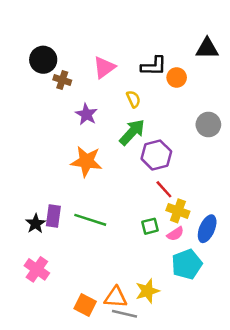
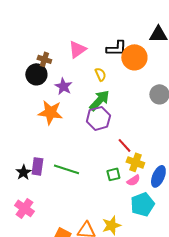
black circle: (43, 60) -> (36, 74), moved
orange circle: (177, 78) -> (134, 57), size x1.6
purple hexagon: (156, 155) -> (98, 118), moved
orange star: (86, 161) -> (50, 112), moved

